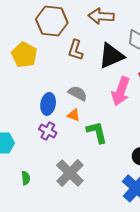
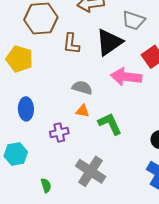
pink arrow: (121, 91) -> (126, 77), turned 88
blue ellipse: (48, 104) -> (26, 109), moved
purple cross: (48, 131) -> (59, 133), turned -30

